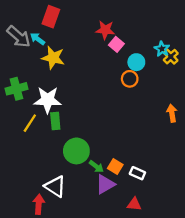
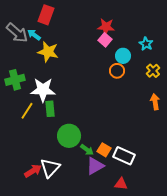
red star: (105, 30) -> (106, 27), moved
yellow cross: (171, 57) -> (153, 71), moved
white rectangle: (137, 173) -> (124, 156), size x1.5
white triangle: (55, 186) -> (50, 168), turned 40
red arrow: (39, 204) -> (33, 171), moved, turned 54

